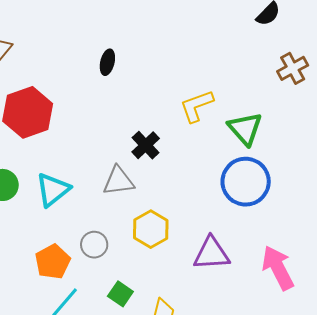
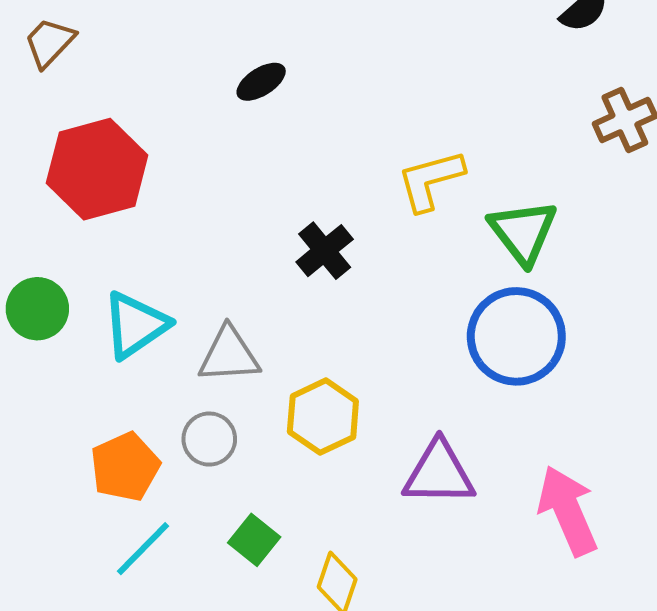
black ellipse: (107, 62) -> (261, 82), turned 40
gray triangle: (119, 181) -> (229, 355), moved

